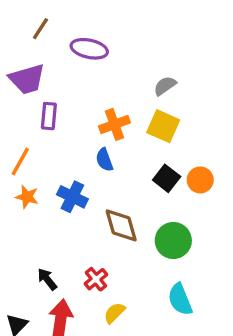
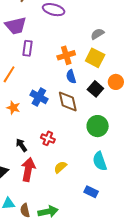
blue semicircle: (104, 160) -> (71, 77), moved
orange circle: (200, 180) -> (116, 82), moved
orange star: (27, 197) -> (13, 108), moved
brown diamond: (121, 225) -> (68, 101), moved
red cross: (96, 279) -> (48, 138), moved, turned -32

